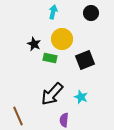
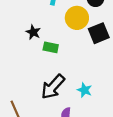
yellow circle: (62, 39) -> (77, 18), moved
black square: (85, 60) -> (99, 33), moved

